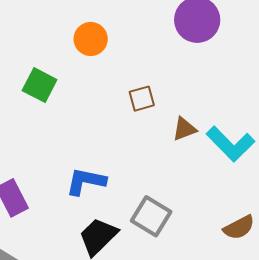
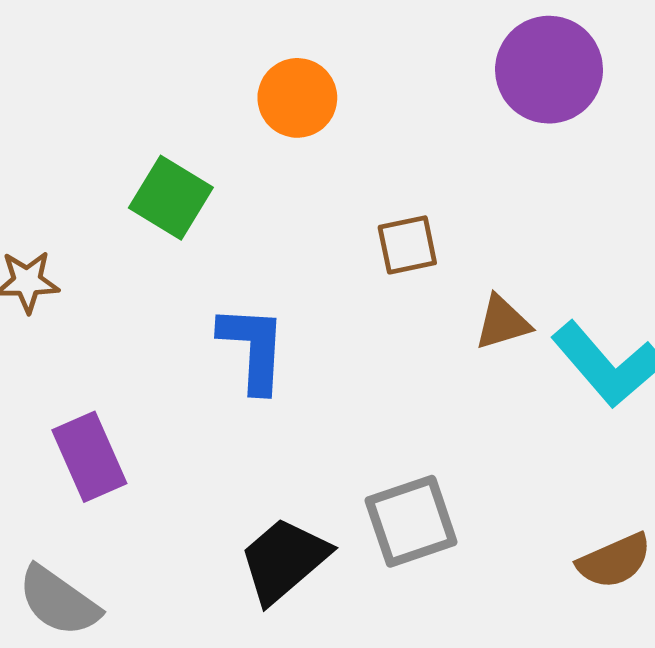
blue L-shape: (86, 181) -> (253, 348), moved, turned 78
gray square: (151, 216) -> (411, 521), turned 36

